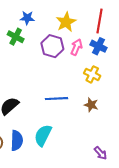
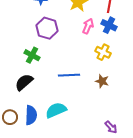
green cross: (16, 37) -> (32, 55), moved
purple hexagon: (52, 46) -> (47, 28), moved
cyan semicircle: (43, 135) -> (56, 110), turned 40

